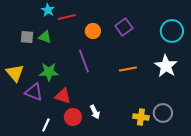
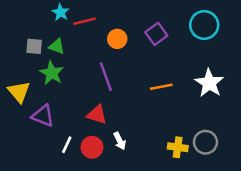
cyan circle: (172, 31) -> (204, 25), moved
green star: (49, 72) -> (52, 73), moved, turned 30
red triangle: (63, 96) -> (97, 114), moved
white line: (46, 125) -> (67, 145), moved

